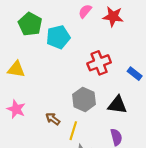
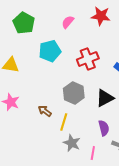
pink semicircle: (85, 11) -> (68, 22), moved
cyan pentagon: (58, 37) -> (50, 51), moved
black triangle: (117, 105) -> (105, 98), turned -36

